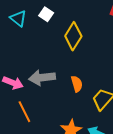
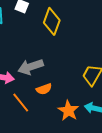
orange semicircle: (77, 84) -> (44, 89), moved, turned 98

